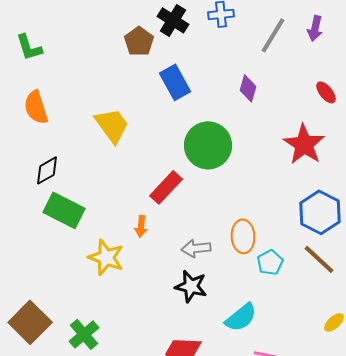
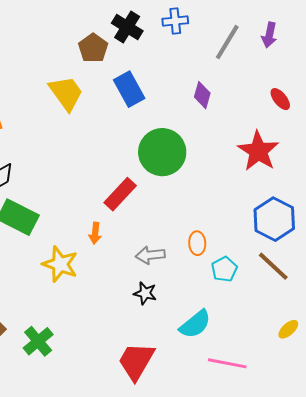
yellow trapezoid: (112, 125) -> (66, 93), moved
orange ellipse: (243, 236) -> (197, 243), size x0.7
black star: (191, 286) -> (145, 293), size x0.7

